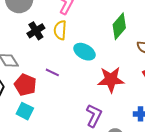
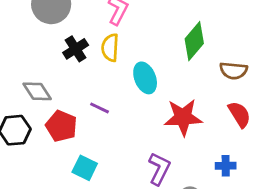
cyan ellipse: (84, 52) -> (145, 78), turned 40
cyan square: (25, 111) -> (85, 168), moved

